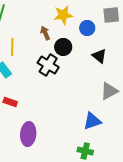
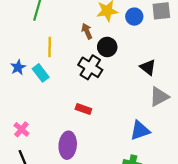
blue circle: (87, 28) -> (134, 17), moved
black triangle: (99, 56) -> (148, 67), moved
red rectangle: (10, 102) -> (83, 109), moved

